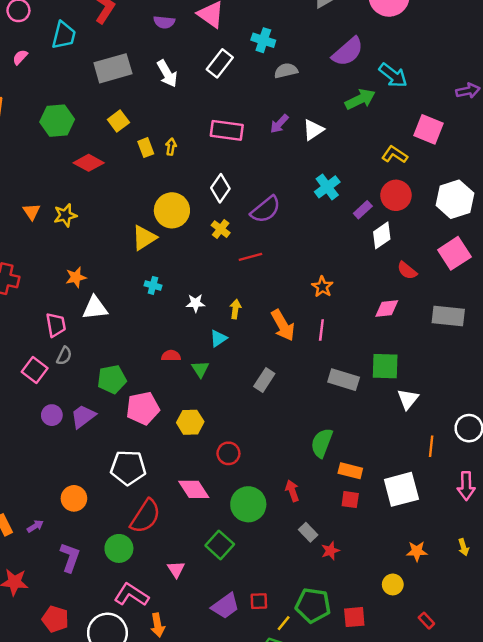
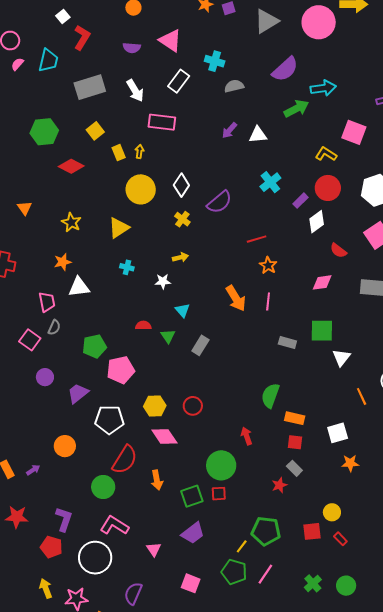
pink semicircle: (20, 57) -> (17, 64), moved
cyan arrow: (393, 75) -> (323, 88), turned -45
pink rectangle: (227, 130) -> (162, 122), moved
white triangle: (313, 130) -> (258, 135), turned 30
yellow circle: (172, 210) -> (141, 189), moved
yellow star: (65, 215) -> (71, 222), moved, turned -30
red line: (250, 257) -> (257, 239), moved
yellow arrow: (235, 309) -> (180, 257), moved, turned 70
cyan triangle: (218, 338) -> (182, 310), turned -35
gray rectangle: (264, 380) -> (200, 345), moved
gray rectangle: (344, 380) -> (287, 342), size x0.7
purple trapezoid: (83, 416) -> (78, 393), moved
yellow hexagon: (190, 422) -> (155, 406), moved
orange line: (431, 446) -> (362, 396), turned -30
white square: (401, 489) -> (338, 433), size x0.7
green circle: (248, 504) -> (221, 465), moved
gray rectangle: (308, 532) -> (294, 468), moved
green square: (220, 545) -> (192, 496), moved, turned 30
orange star: (417, 551) -> (350, 463), moved
purple L-shape: (70, 557) -> (64, 519), moved
pink triangle: (176, 569) -> (154, 549), moved
red square: (259, 601) -> (219, 494), moved
red square: (354, 617) -> (312, 531), moved
red rectangle: (426, 621) -> (340, 539), moved
orange arrow: (158, 625) -> (157, 480), moved

